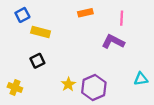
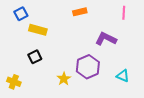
pink line: (122, 18) -> (124, 13), moved
cyan triangle: (141, 79) -> (123, 76), moved, turned 32
purple hexagon: (94, 87) -> (88, 67), moved

